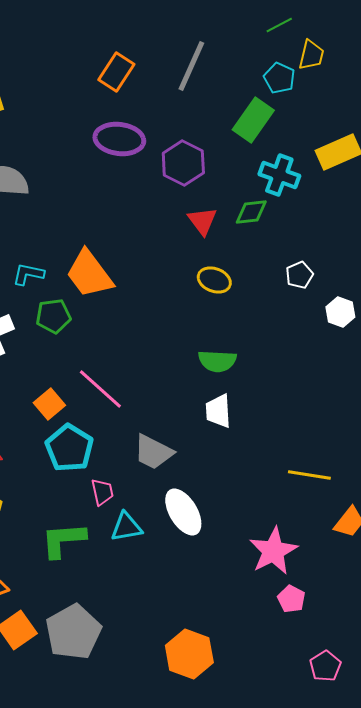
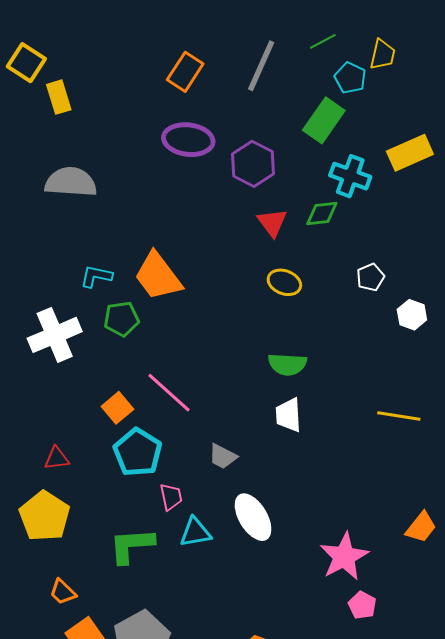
green line: (279, 25) -> (323, 41), moved
gray trapezoid: (153, 452) -> (223, 456), size x0.7
yellow line: (309, 475) -> (399, 416), moved

